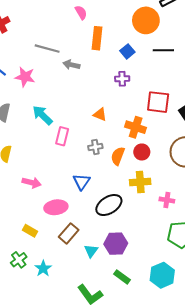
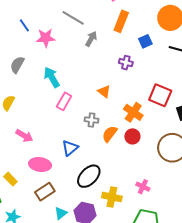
gray arrow: (71, 65) -> (91, 39), turned 91
pink star: (25, 77) -> (46, 38), turned -30
purple cross: (122, 79) -> (126, 63), moved
yellow cross: (140, 182) -> (112, 197), moved
black ellipse: (109, 205) -> (89, 176), turned -30

